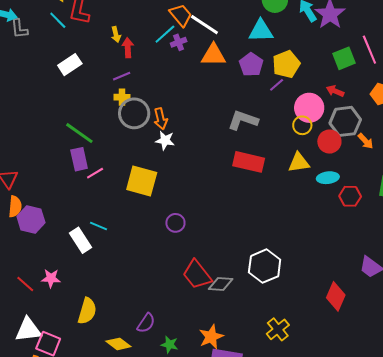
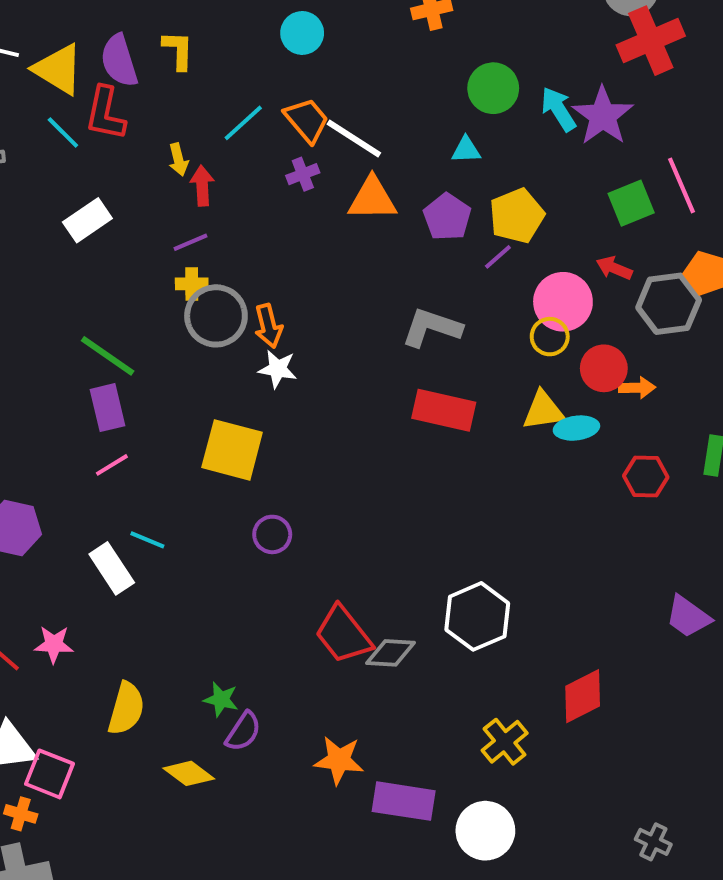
cyan triangle: (261, 31) -> (466, 150), size x0.6
cyan line: (165, 34) -> (243, 123), moved
gray hexagon: (345, 121) -> (669, 304), moved
orange arrow: (365, 141) -> (637, 388), moved, turned -48
pink line: (95, 173) -> (112, 465), moved
cyan ellipse: (328, 178) -> (576, 428), moved
purple circle: (175, 223) -> (272, 534), moved
red diamond: (336, 296) -> (583, 696), moved, turned 40
orange star: (211, 337) -> (339, 760), moved, turned 30
green star: (170, 345) -> (221, 699), moved

